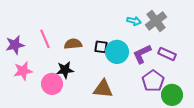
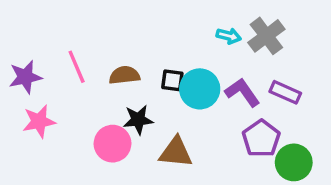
purple L-shape: (142, 54) -> (242, 92), turned 80
black star: (65, 70) -> (138, 120), moved
pink circle: (52, 84) -> (112, 144), moved

